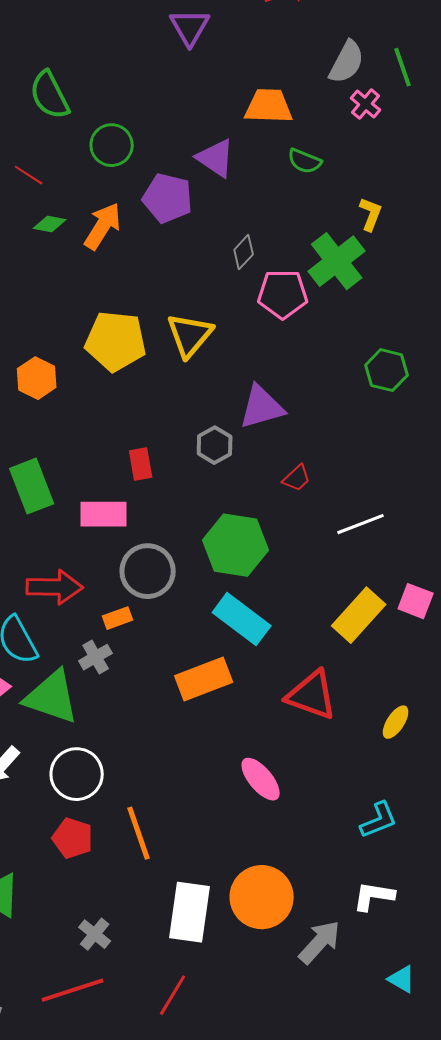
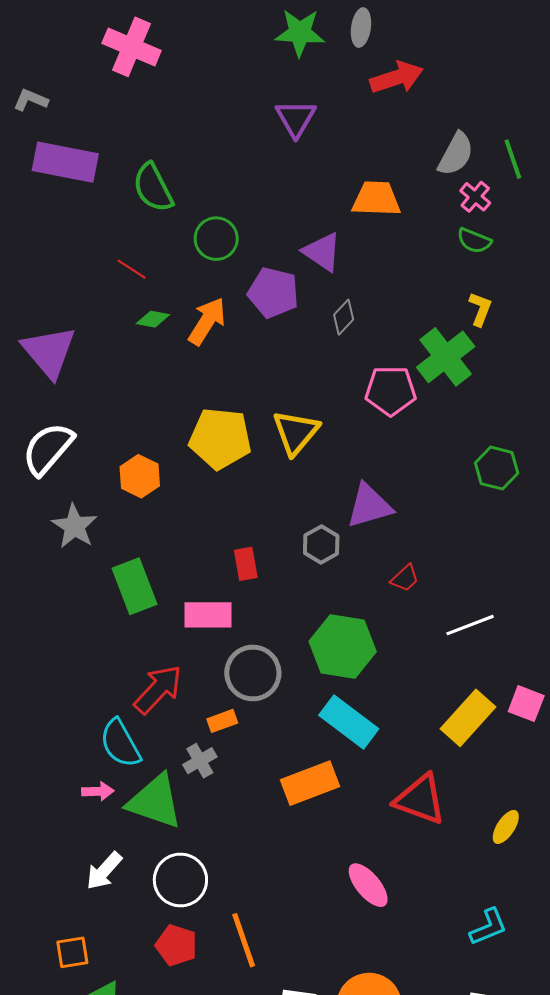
green semicircle: (305, 161) -> (474, 241), moved
gray diamond: (244, 252) -> (344, 317), moved
red arrow: (55, 587) -> (158, 689), turned -48

